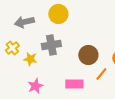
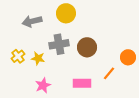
yellow cross: (12, 48) -> (18, 56), moved
brown circle: (88, 55) -> (87, 47), moved

